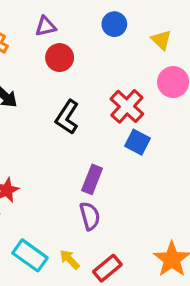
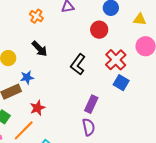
yellow triangle: (161, 40) -> (140, 19), turned -40
red circle: (60, 58) -> (99, 30), moved

